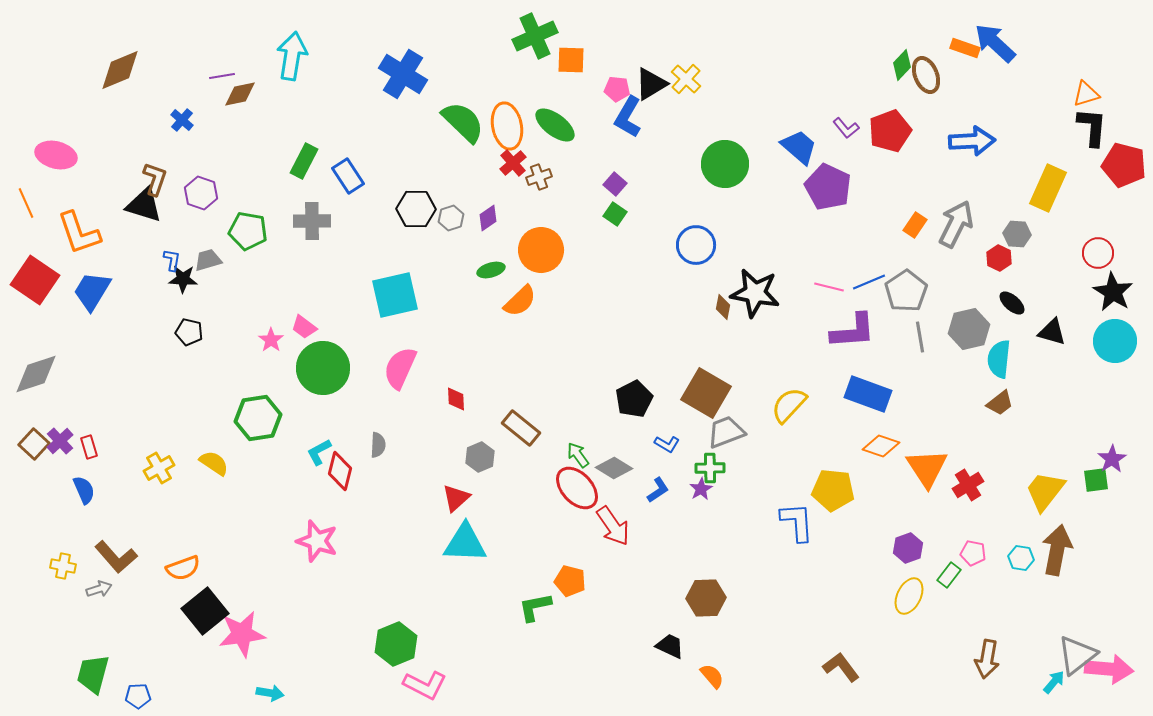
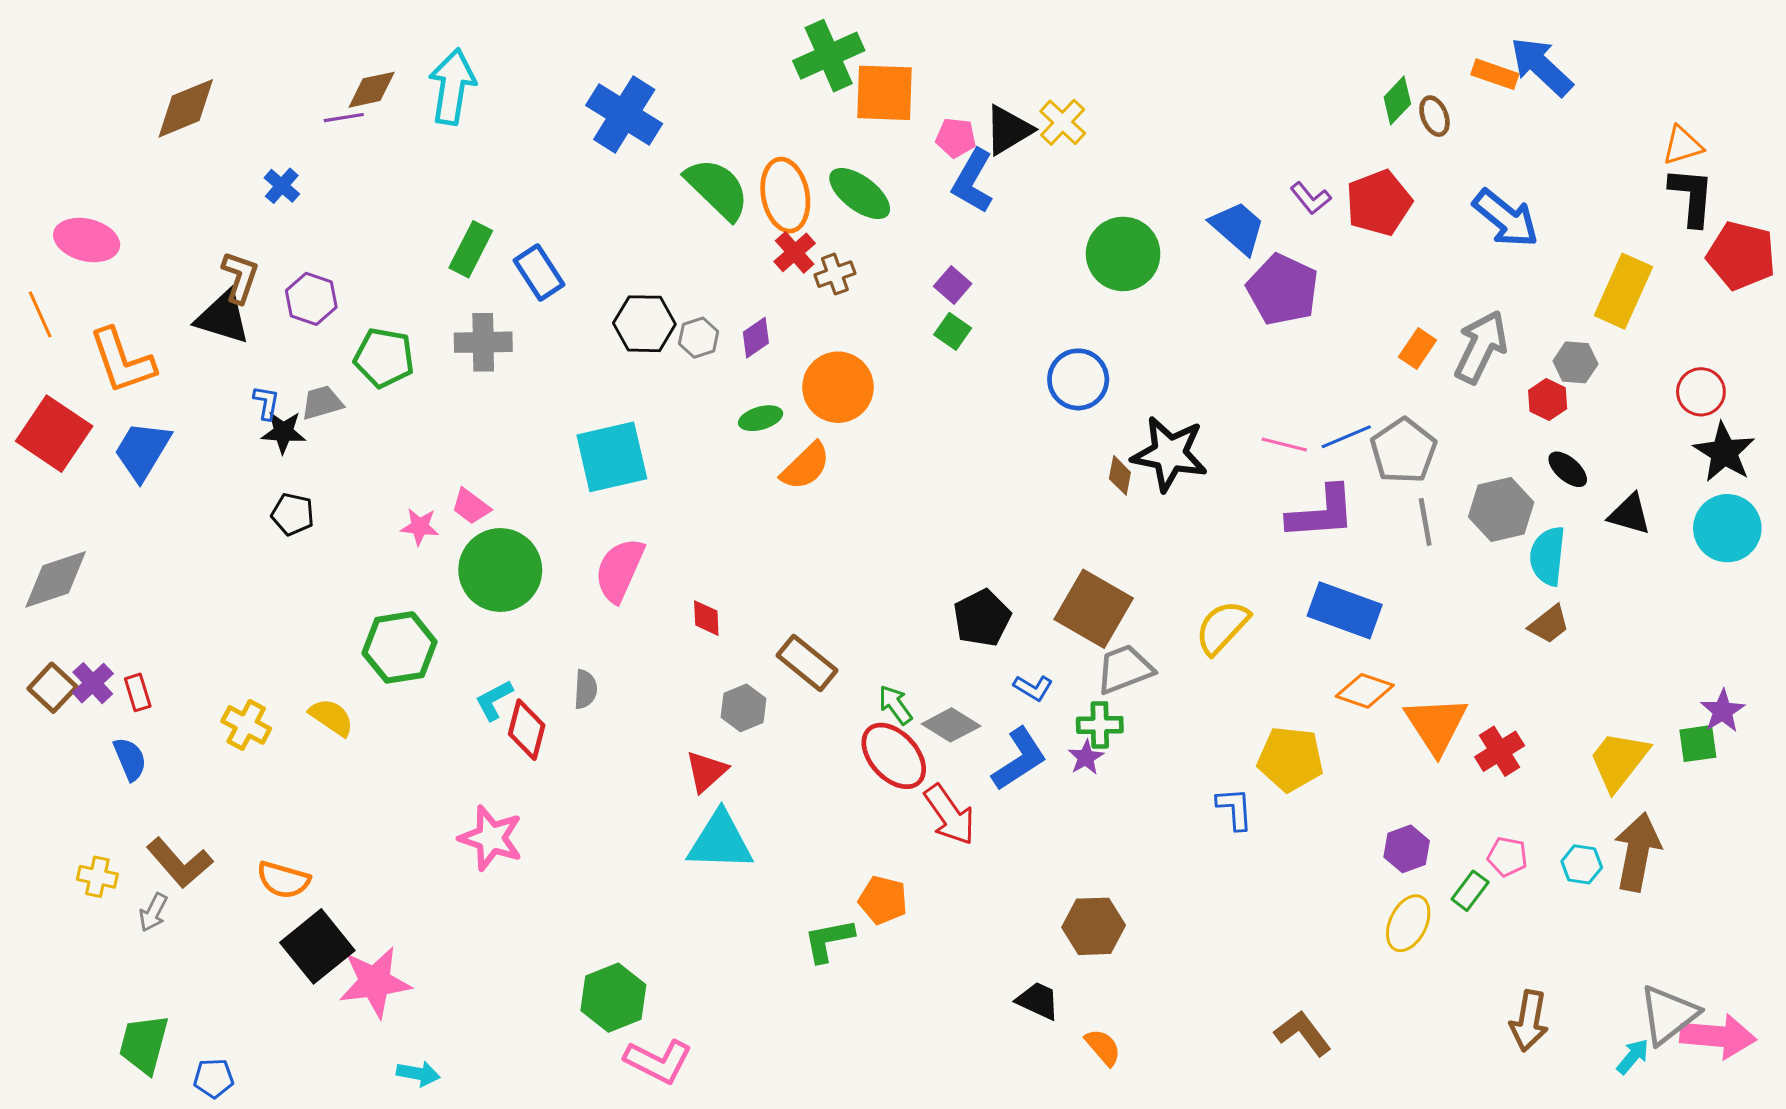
orange square: (571, 60) -> (884, 93), size x1.4
brown ellipse: (926, 75) -> (1434, 116), size x0.7
brown diamond: (240, 94) -> (372, 90), moved
blue arrow: (972, 141) -> (1506, 218), turned 42
pink star: (271, 340) -> (420, 527), turned -30
yellow cross: (159, 468) -> (246, 725), turned -32
blue L-shape: (658, 490) -> (1019, 759), size x1.6
blue L-shape: (797, 522) -> (1235, 809), size x0.7
orange semicircle: (183, 568) -> (283, 880), turned 36
gray arrow: (99, 589) -> (153, 912), turned 135

